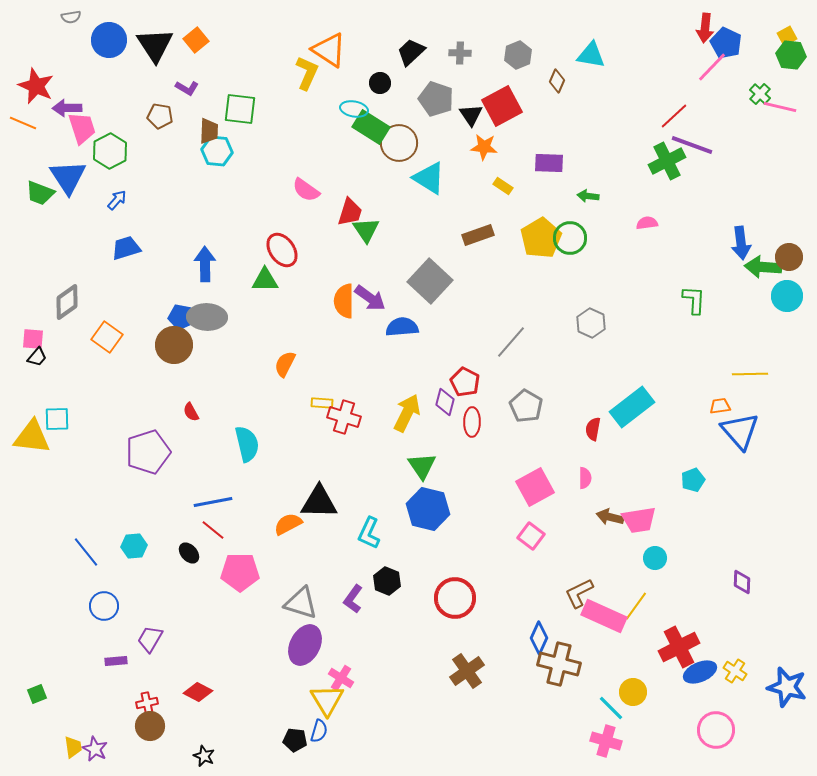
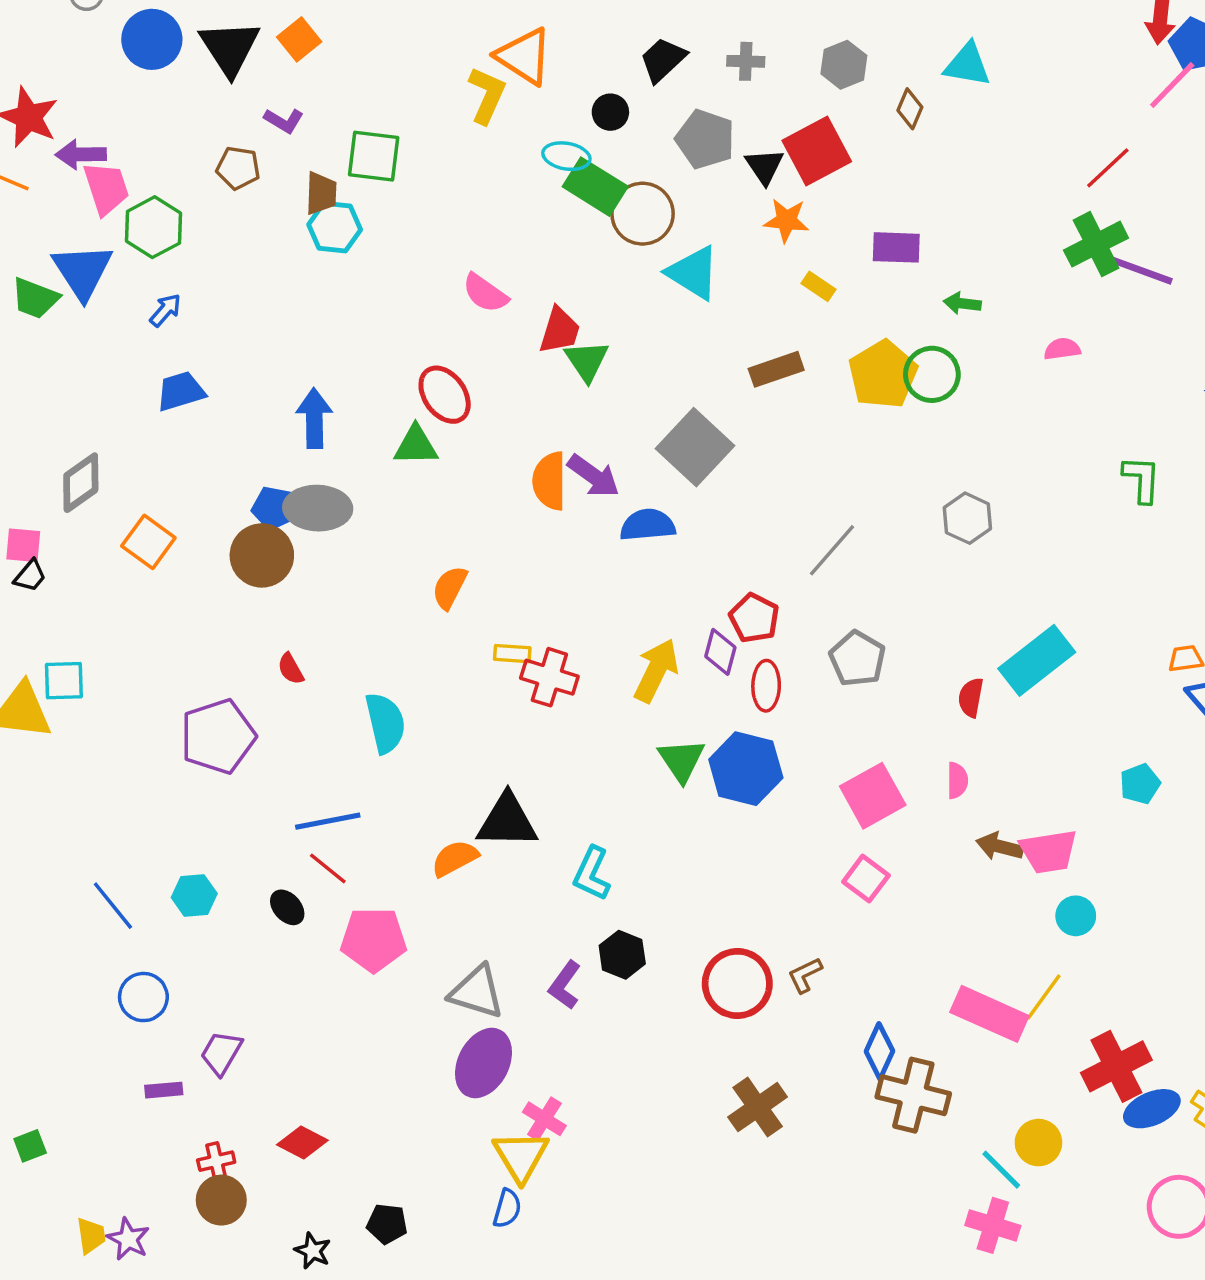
purple line: (692, 145) -> (1138, 269), moved
blue hexagon: (428, 509) -> (746, 769), moved
brown L-shape: (579, 593) -> (805, 975), moved, size x0.7
black pentagon: (295, 740) -> (387, 1224), moved

